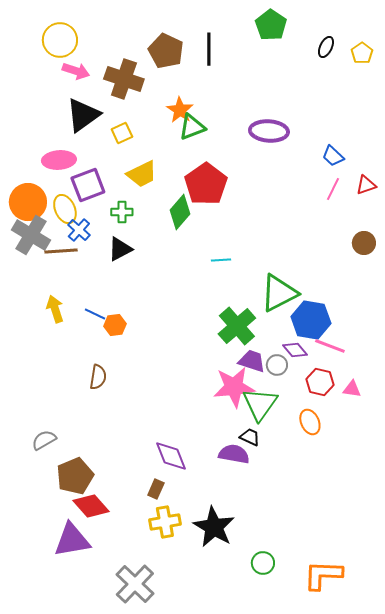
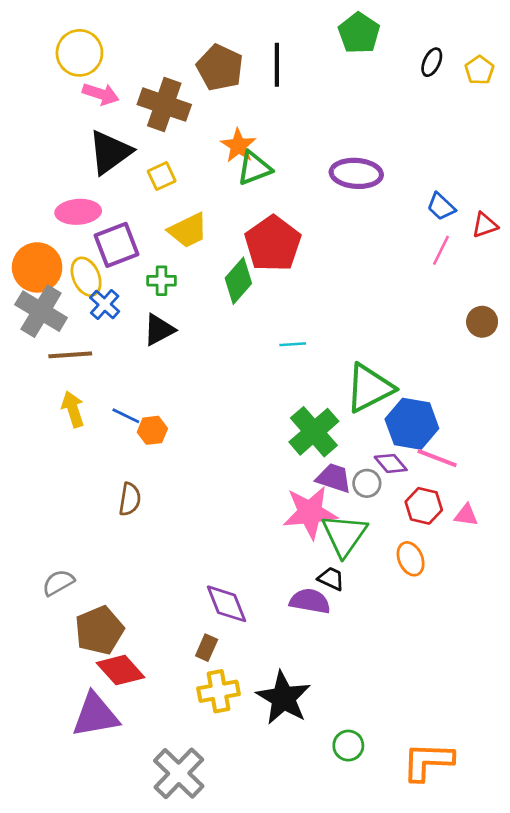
red triangle: (366, 185) -> (485, 225), moved
brown line: (61, 251) -> (70, 355), moved

